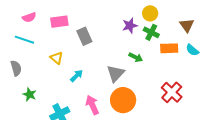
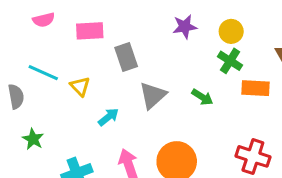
purple star: (130, 26) -> (185, 27), moved
cyan line: (24, 40) -> (43, 73), moved
gray triangle: (116, 73) -> (153, 95), moved
red cross: (172, 92) -> (253, 156), turned -30

